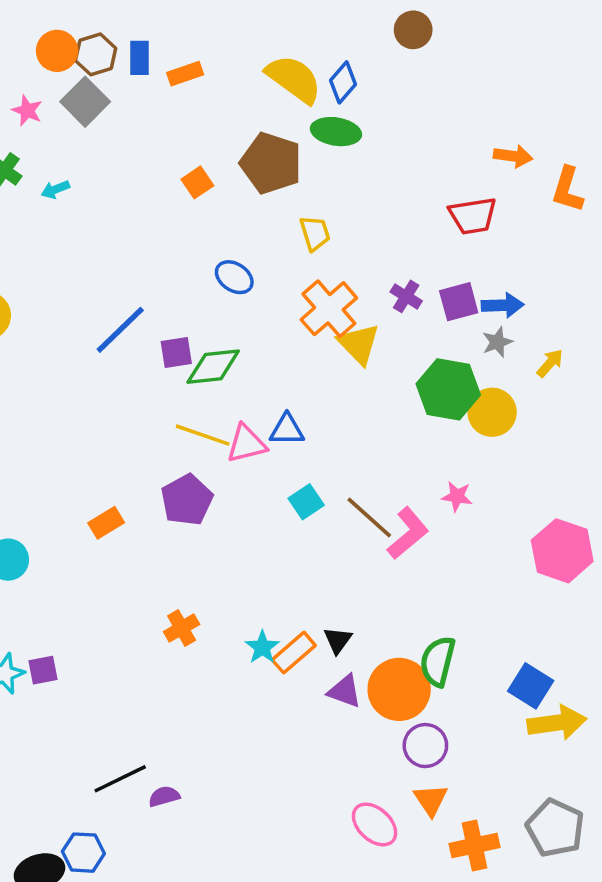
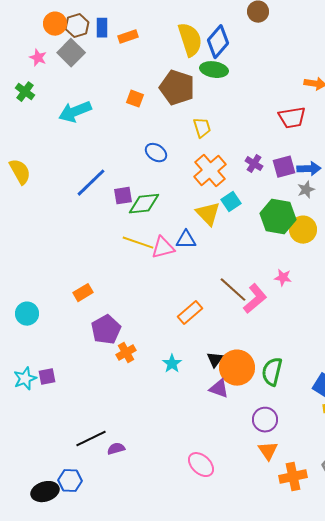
yellow semicircle: (294, 79) -> (190, 40), turned 36
blue diamond: (343, 82) -> (218, 42), size x1.4
orange square: (197, 182) -> (135, 99), turned -36
cyan arrow: (55, 189) -> (75, 112), moved, size x2.0
yellow triangle: (359, 344) -> (208, 214), moved
purple pentagon: (187, 500) -> (106, 330), moved
cyan square: (306, 502) -> (231, 202), moved
orange rectangle: (294, 653) -> (190, 313), moved
orange circle: (399, 689) -> (237, 368), moved
pink ellipse: (375, 824) -> (201, 465), moved

